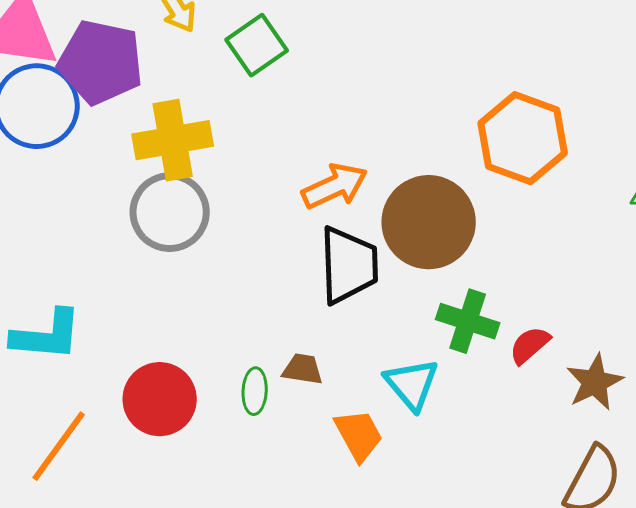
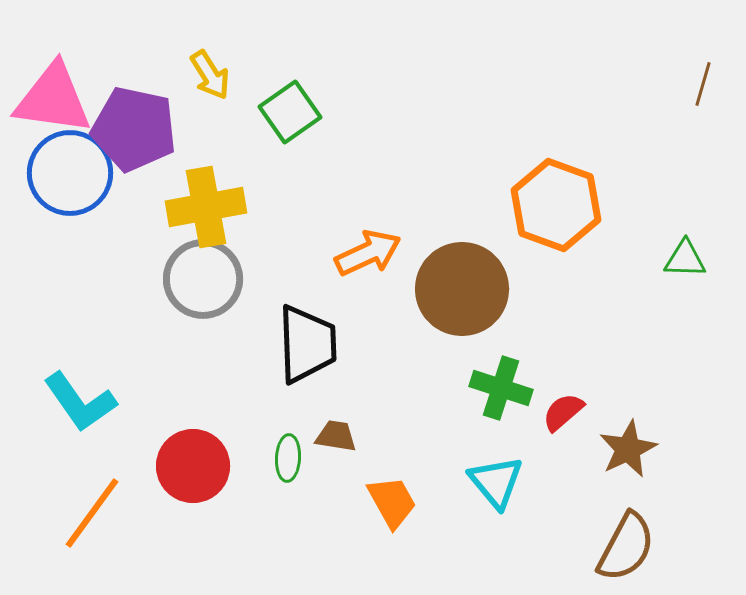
black trapezoid: (349, 265) -> (307, 344), moved
cyan L-shape: (47, 335) -> (80, 402), turned 50
cyan triangle: (412, 384) -> (496, 482), moved

